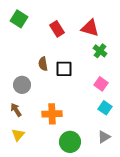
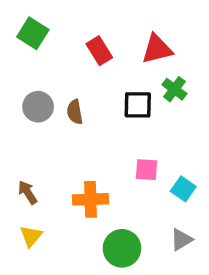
red triangle: (90, 28) -> (157, 49), turned -30
black square: (64, 69) -> (138, 105), moved
pink square: (101, 84) -> (146, 170), moved, turned -32
gray circle: (22, 85) -> (38, 107), moved

